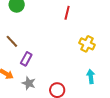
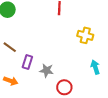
gray star: (29, 83) -> (47, 71), moved

